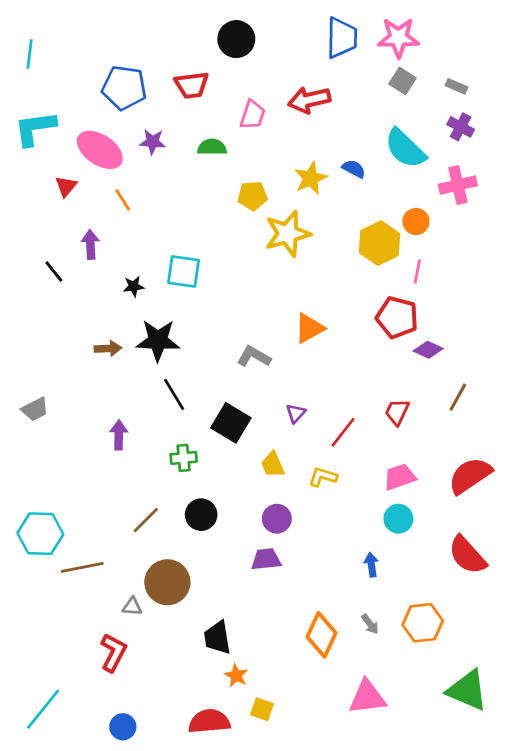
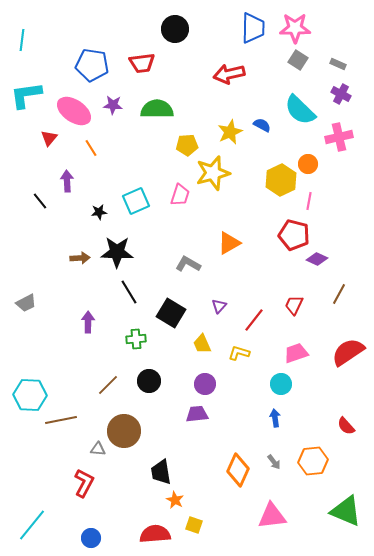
pink trapezoid: (252, 115) -> (180, 195), moved
green semicircle: (212, 147) -> (157, 109), size x1.5
cyan square: (184, 271) -> (136, 201), turned -32
cyan circle: (398, 519) -> (281, 384), moved
red semicircle: (467, 555) -> (346, 426), moved, size x0.6

